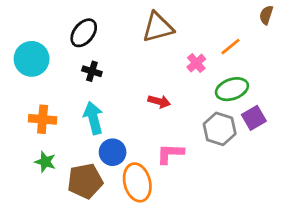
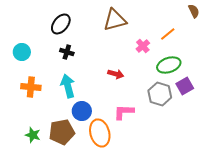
brown semicircle: (266, 15) -> (194, 11), turned 136
cyan circle: (32, 59) -> (22, 52), moved, size x0.7
green star: (45, 162) -> (33, 135), moved

